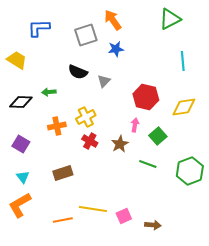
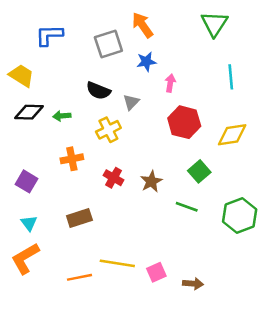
green triangle: (170, 19) -> (214, 24), turned -30
black diamond: (21, 102) -> (29, 112), moved
yellow cross: (86, 117) -> (108, 130), moved
pink arrow: (135, 125) -> (170, 83), moved

